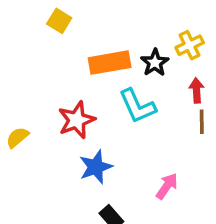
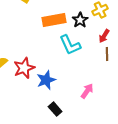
red arrow: (197, 90) -> (104, 36), turned -144
red star: (77, 120) -> (24, 68), moved

